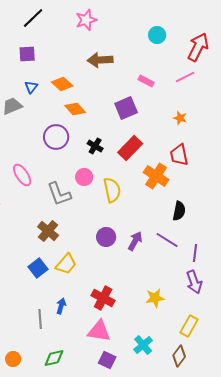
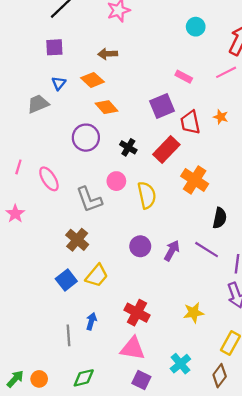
brown arrow: (100, 60) -> (108, 54), moved, size x0.7
red trapezoid: (179, 155) -> (190, 122), moved

